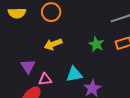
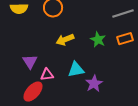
yellow arrow: (53, 44) -> (65, 40), moved

